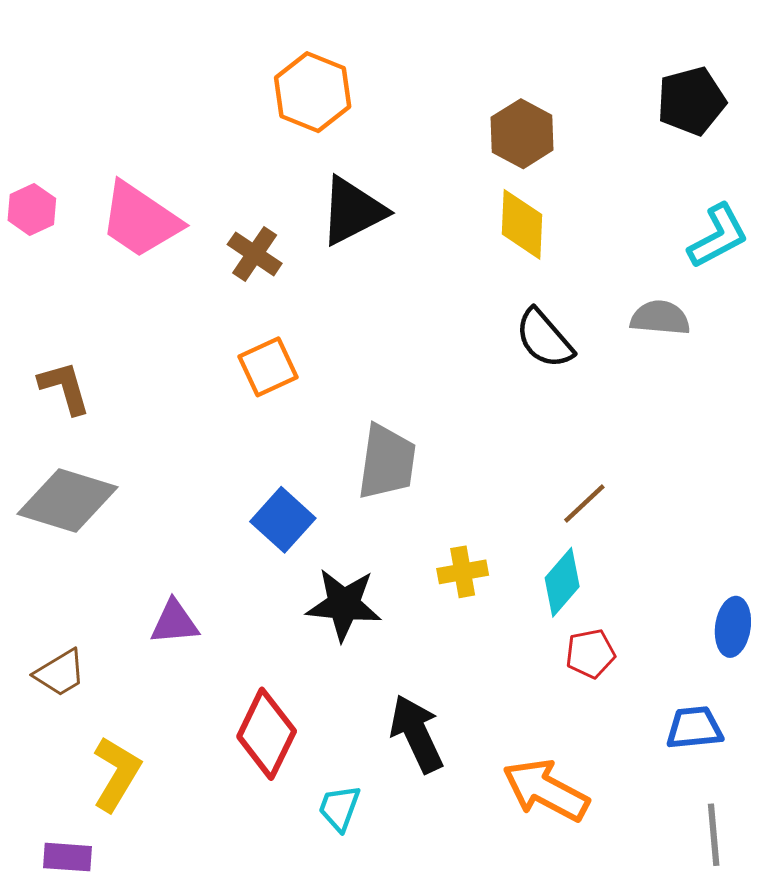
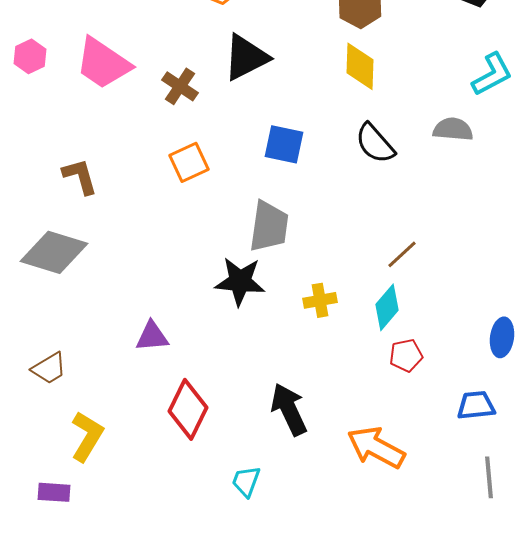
brown L-shape: (65, 388) -> (80, 176), moved
blue square: (283, 520) -> (284, 144), moved, turned -30
black star: (344, 605) -> (240, 281), moved
purple triangle: (174, 622) -> (152, 336), moved
cyan trapezoid: (339, 808) -> (246, 481), moved

